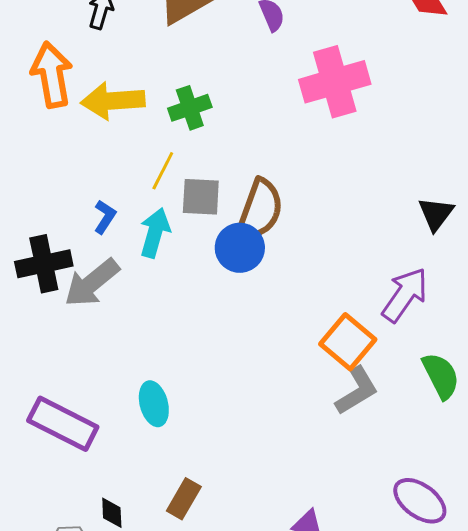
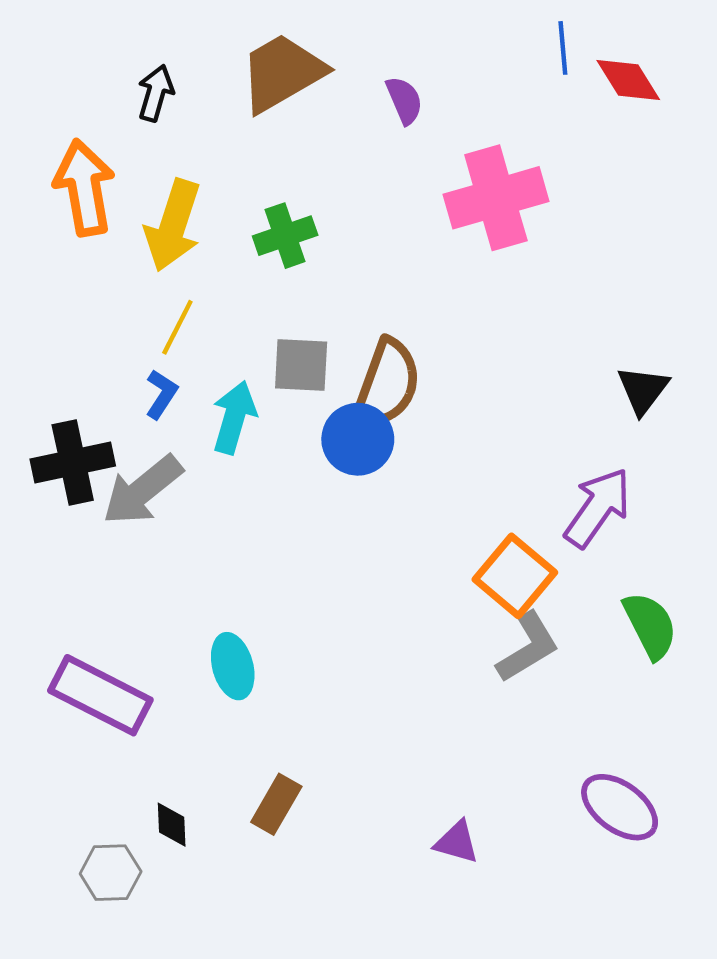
yellow arrow: (113, 101) -> (173, 225), turned -68
yellow line: (163, 171) -> (177, 327), moved

